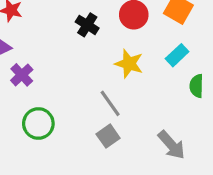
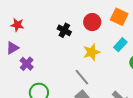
yellow star: (129, 64) -> (92, 52), turned -30

